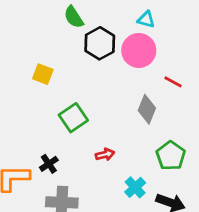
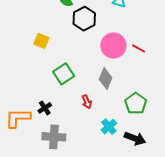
pink circle: (139, 50) -> (113, 46), moved
gray diamond: (147, 109) -> (106, 79), moved
red arrow: (105, 155) -> (87, 102), turned 80

